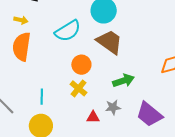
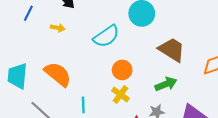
brown trapezoid: (110, 42) -> (172, 50), moved
orange semicircle: (22, 47) -> (58, 74), moved, turned 124

